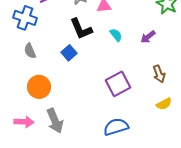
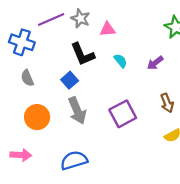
gray arrow: (55, 121) -> (77, 111), moved
blue semicircle: (116, 127) -> (74, 160), moved

